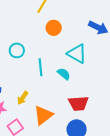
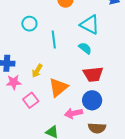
cyan semicircle: (64, 74) -> (85, 48), moved

